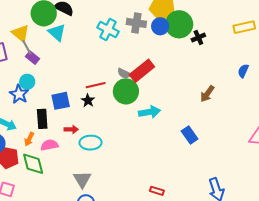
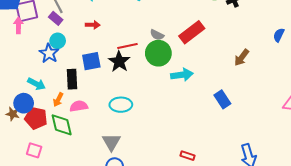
purple rectangle: (32, 58) -> (56, 18), moved
red rectangle: (142, 71) -> (192, 32), moved
black star: (88, 100) -> (119, 62), size x1.5
red arrow: (71, 129) -> (93, 25), moved

